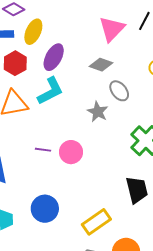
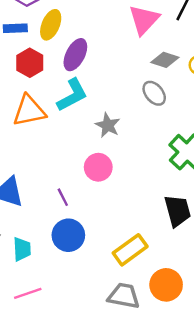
gray diamond: (101, 65) -> (165, 60), moved
gray star: (98, 112) -> (108, 125), moved
purple line: (43, 150) -> (63, 197), moved, turned 56

